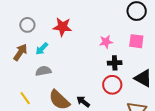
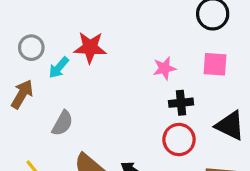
cyan arrow: (42, 49) -> (59, 68), moved
gray semicircle: (43, 71) -> (62, 123), turned 133

